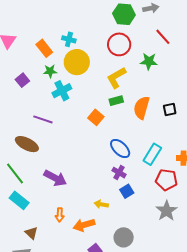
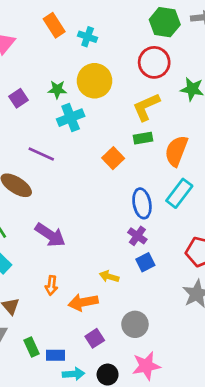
cyan cross: (69, 39) -> (88, 37), moved
orange rectangle: (44, 48) -> (54, 25), moved
blue ellipse: (120, 148) -> (142, 203), turned 30
cyan rectangle: (152, 154) -> (179, 193), moved

